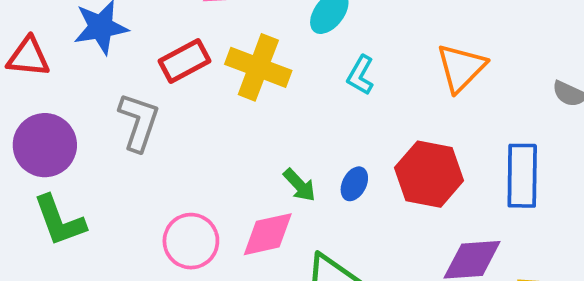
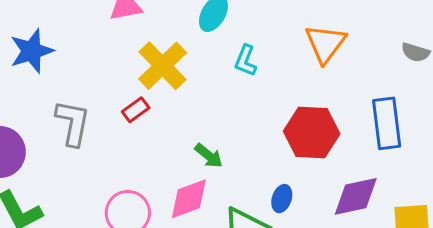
red rectangle: (185, 61) -> (136, 110), moved, size x0.7
yellow cross: (258, 67) -> (163, 66), turned 33
blue ellipse: (354, 184) -> (282, 199), moved

